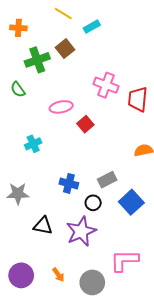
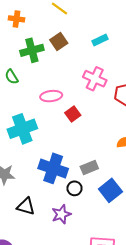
cyan rectangle: (92, 27) -> (100, 40), moved
cyan cross: (33, 144) -> (22, 129), size x1.8
blue cross: (69, 183) -> (53, 168), size x1.6
purple star: (81, 231) -> (61, 214), size x0.7

